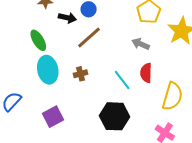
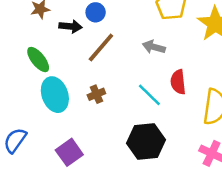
gray arrow: (141, 44) -> (154, 47), moved

